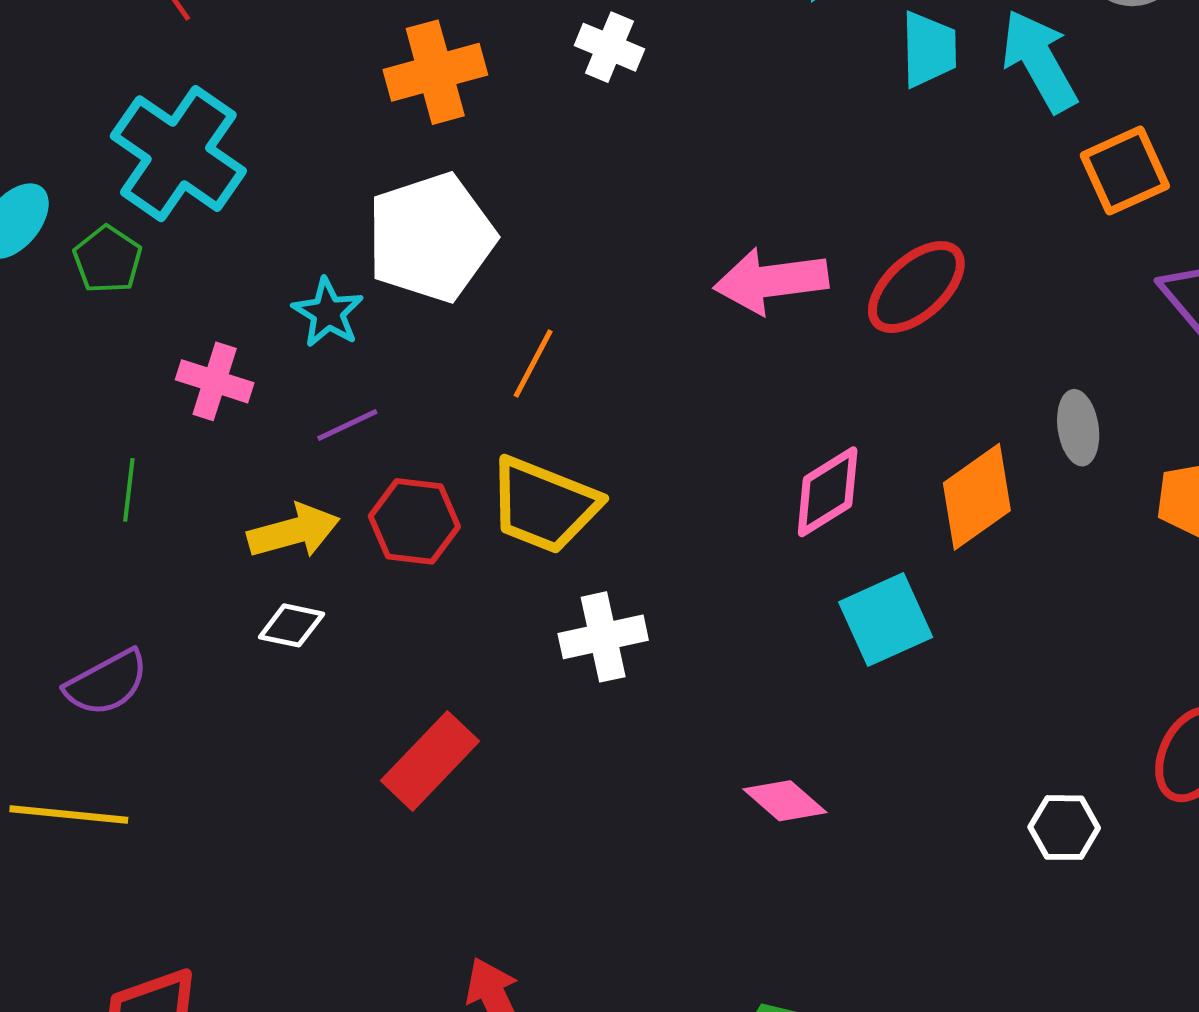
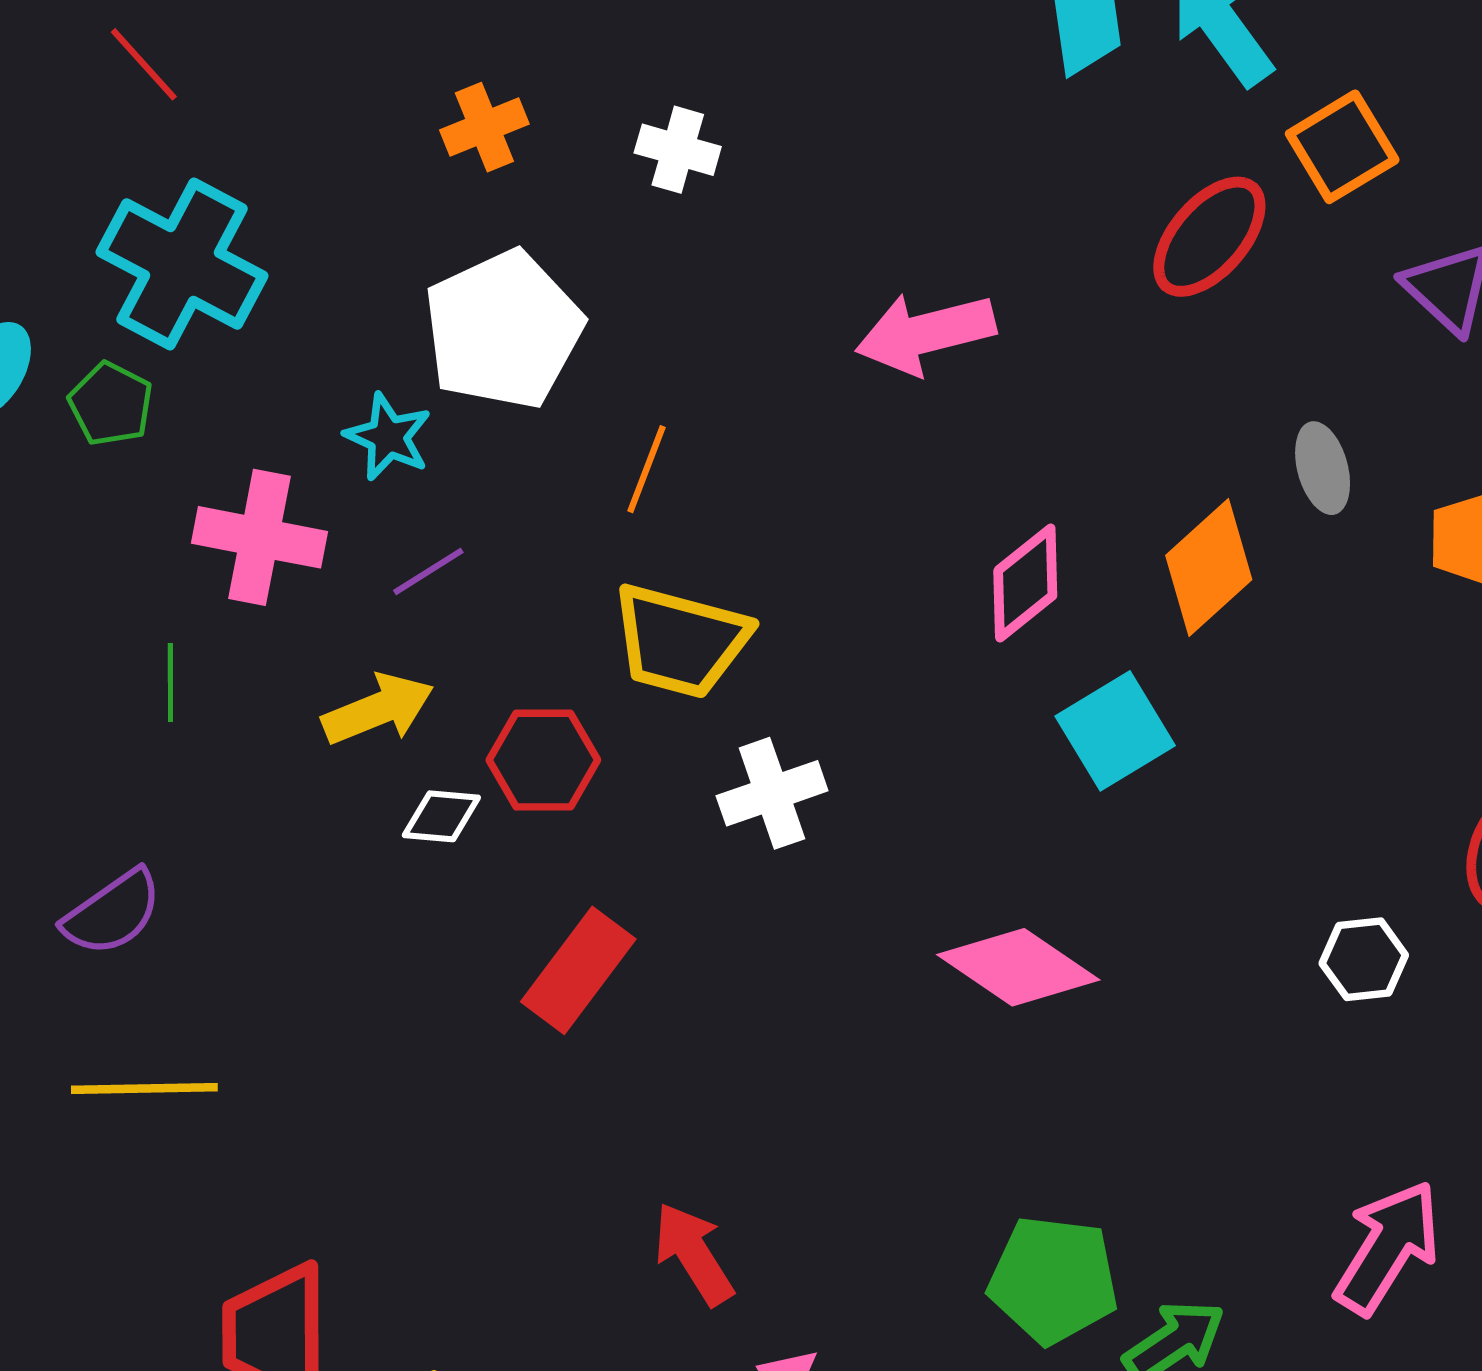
white cross: (609, 47) -> (678, 150), moved
orange cross: (435, 72) -> (484, 127), size x0.7
red ellipse: (916, 287) -> (1209, 237), moved
pink cross: (215, 381) -> (259, 537), size x1.4
red hexagon: (414, 521) -> (543, 760), moved
white diamond: (291, 625) -> (441, 816), moved
purple semicircle: (107, 683) -> (112, 913), moved
pink diamond: (785, 801) -> (1018, 967), size x1.5

